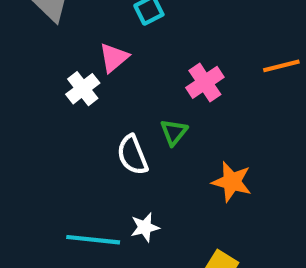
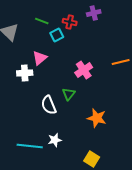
white cross: (83, 89) -> (25, 73), turned 35

